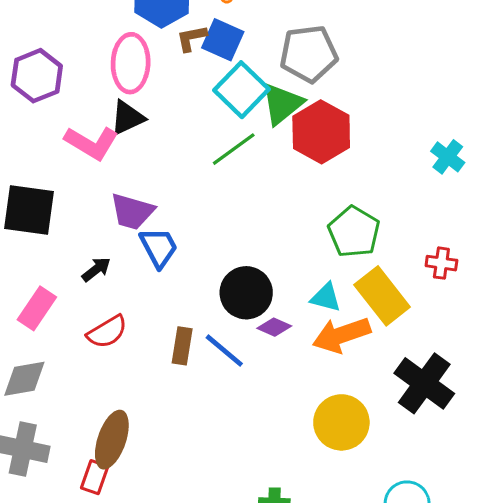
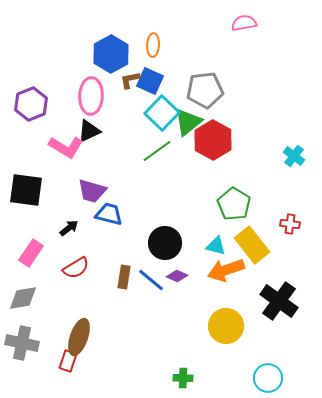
blue trapezoid: (159, 247) -> (109, 214), turned -48
purple diamond: (274, 327) -> (177, 276), moved

